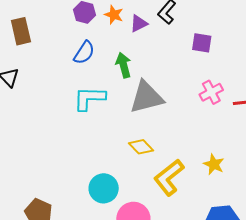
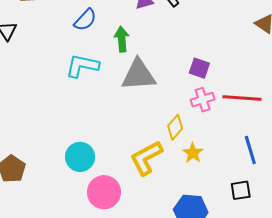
purple square: (202, 43) -> (199, 68), moved
pink cross: (211, 92) -> (203, 100), moved
yellow diamond: (141, 147) -> (175, 127), moved, turned 75

